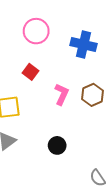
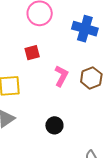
red square: (31, 72) -> (32, 53), turned 35

